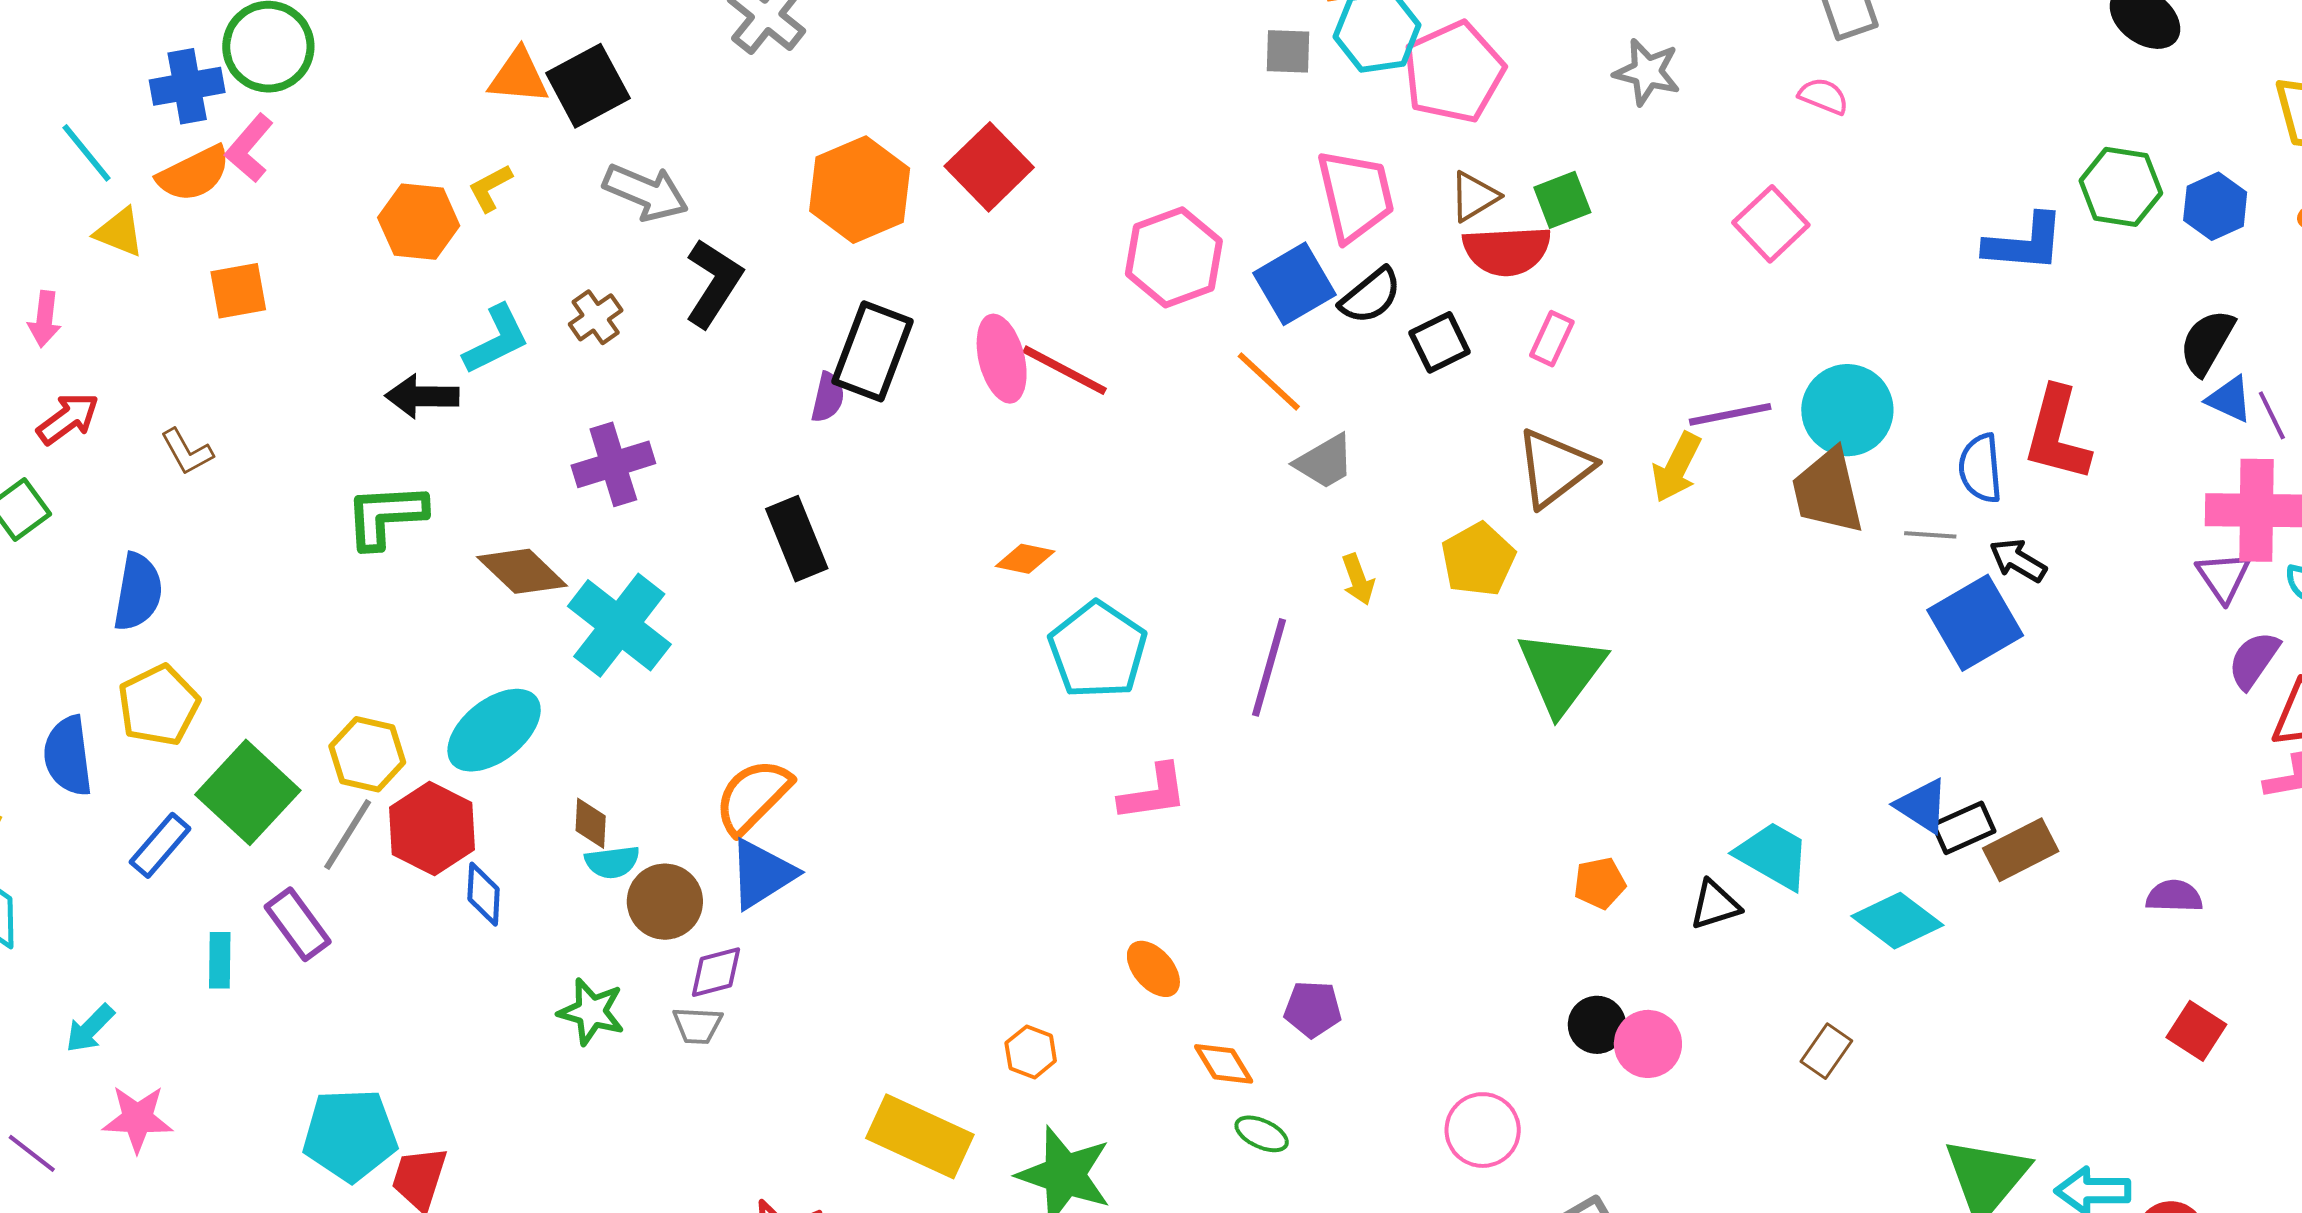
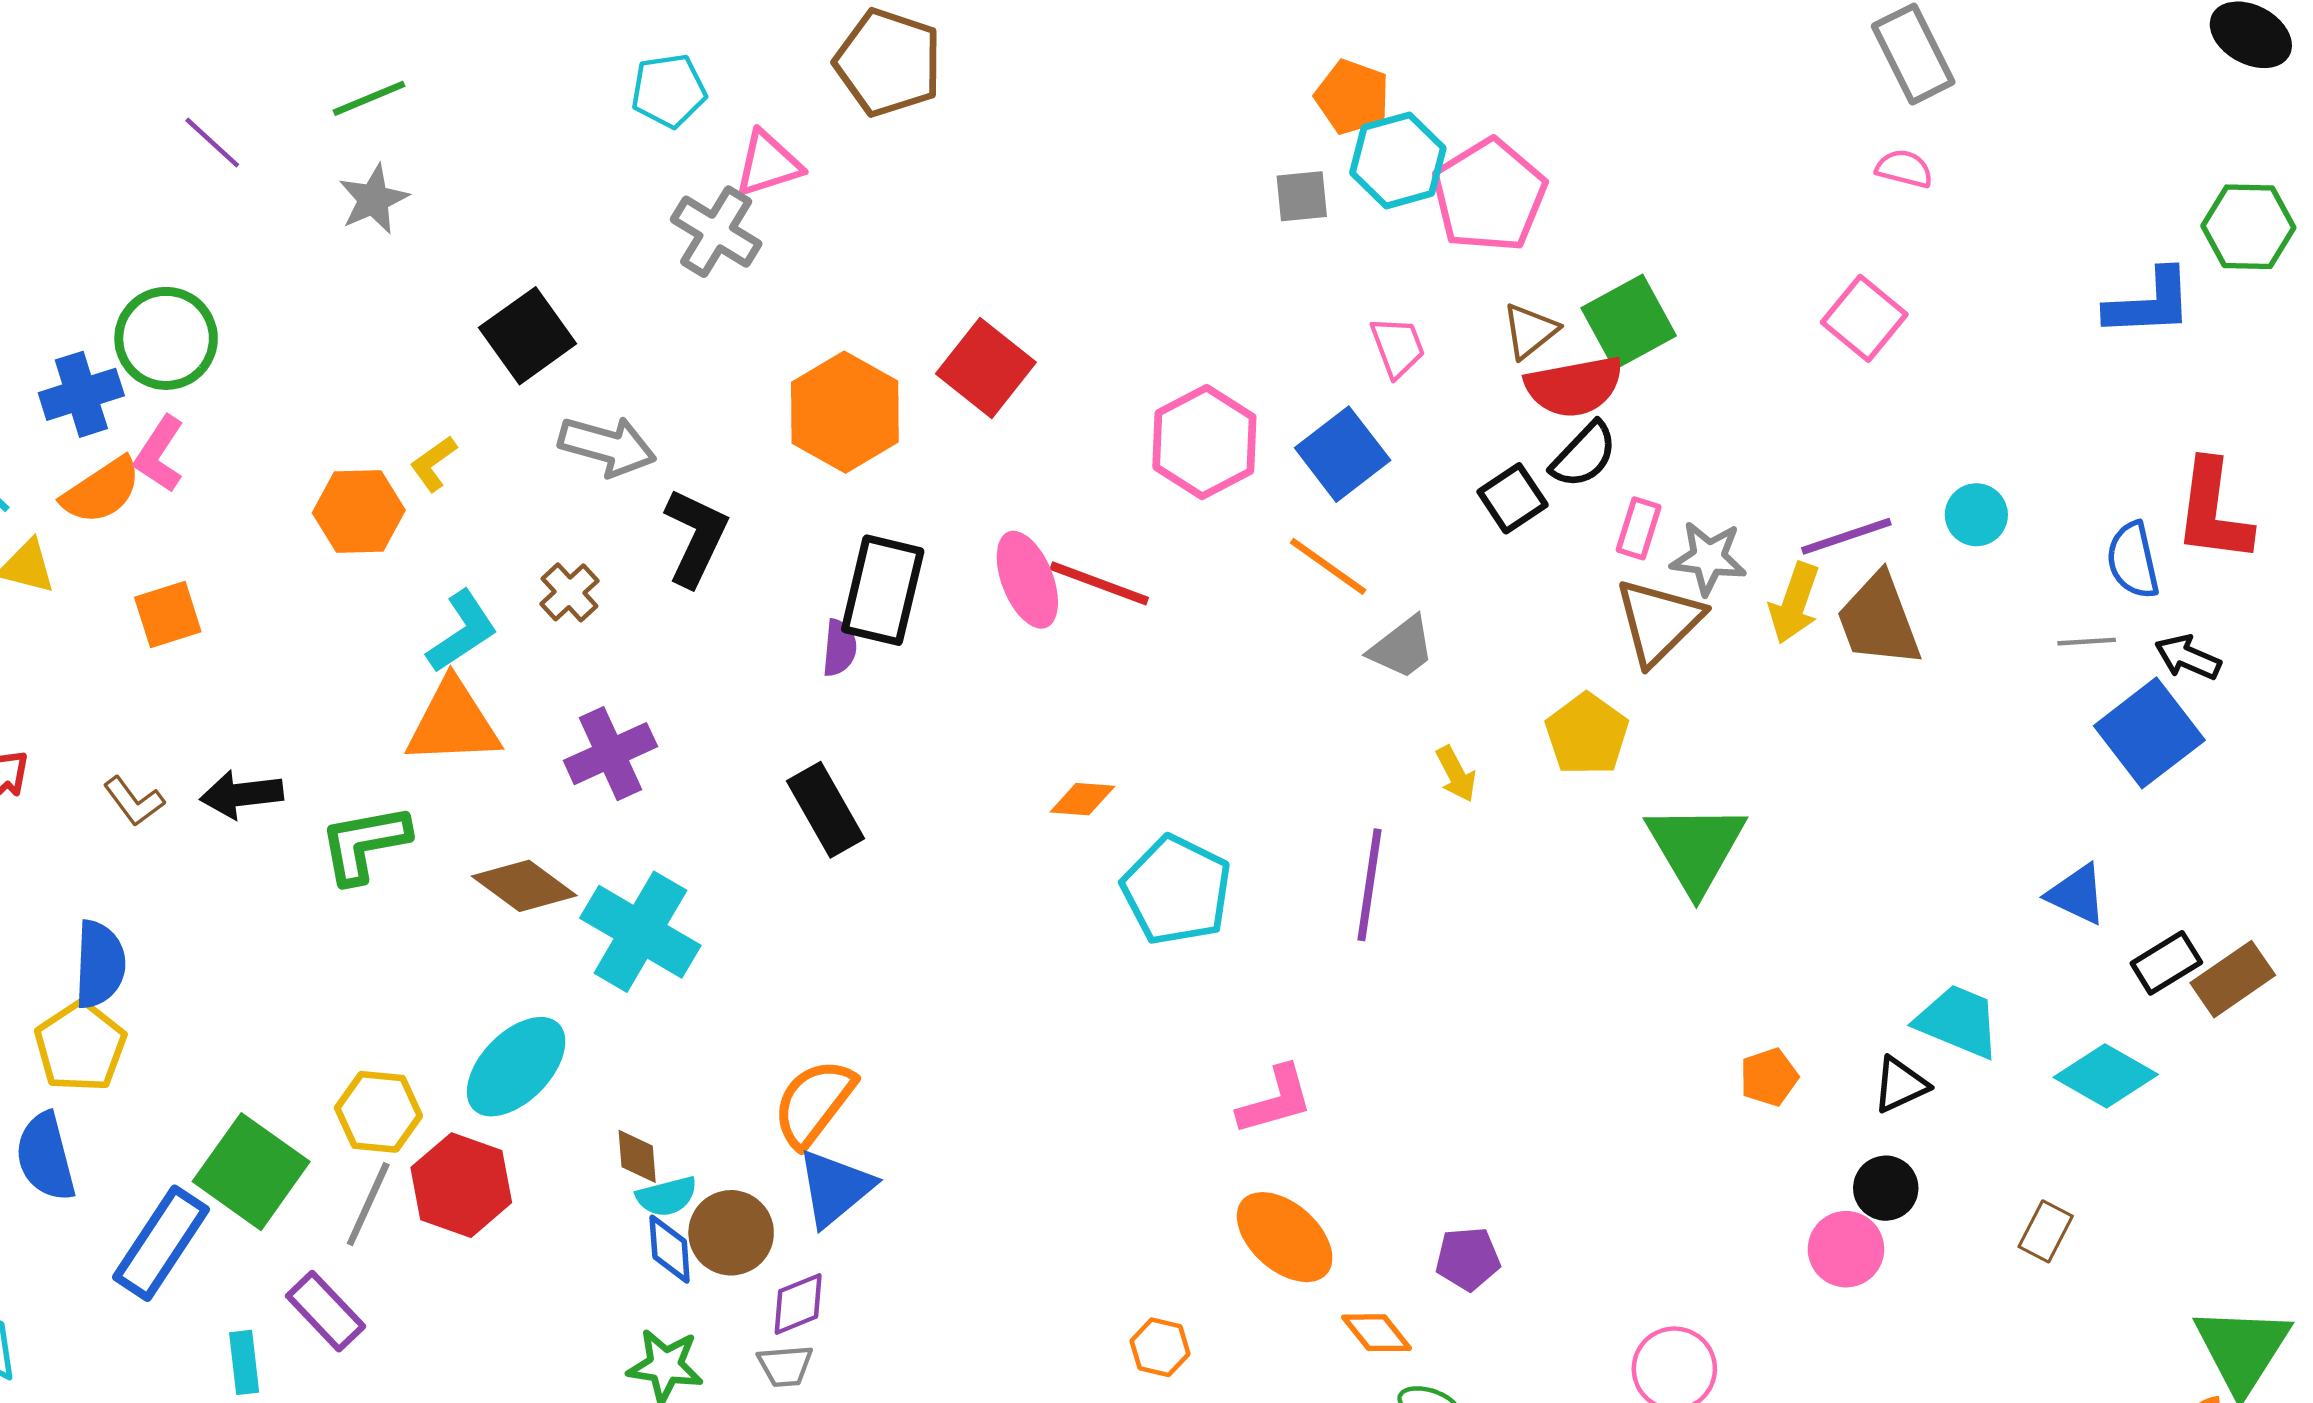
gray star: (1647, 72) -> (1709, 558), moved
orange triangle: (519, 76) -> (453, 723), moved, size x1.4
pink trapezoid: (1355, 195) -> (1398, 347), size x0.6
green square: (1562, 200) -> (1629, 322), size x1.4
black semicircle: (1371, 296) -> (1584, 455), moved
pink rectangle: (1552, 339) -> (1639, 528), moved
black arrow: (422, 396) -> (242, 794), moved
cyan circle: (1847, 410) -> (1976, 515), size x0.6
brown trapezoid: (1828, 491) -> (1879, 620), moved
yellow pentagon: (159, 705) -> (80, 1047), moved
pink L-shape: (1153, 793) -> (1275, 1100), moved
blue triangle: (1922, 806) -> (2077, 894), moved
blue rectangle: (160, 845) -> (161, 1243), size x1.5
blue diamond: (484, 894) -> (670, 1249), moved
orange ellipse: (1153, 969) -> (1285, 1237), size x1.5
black circle: (1597, 1025) -> (1886, 1188), moved

